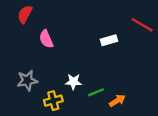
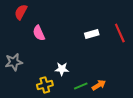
red line: (142, 25) -> (120, 33), moved, turned 36
gray star: (27, 81) -> (14, 62), moved
green line: (96, 92) -> (81, 86), moved

